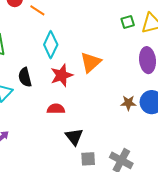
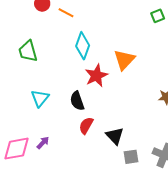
black semicircle: (25, 77) -> (77, 101), moved
red semicircle: (56, 109) -> (86, 126), moved, turned -54

